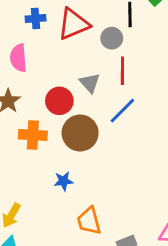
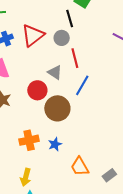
orange cross: (33, 135) -> (29, 140), moved

